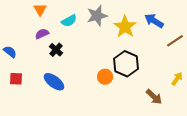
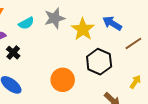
black hexagon: (126, 64) -> (99, 62), moved
orange circle: (105, 77) -> (63, 80), size x1.5

